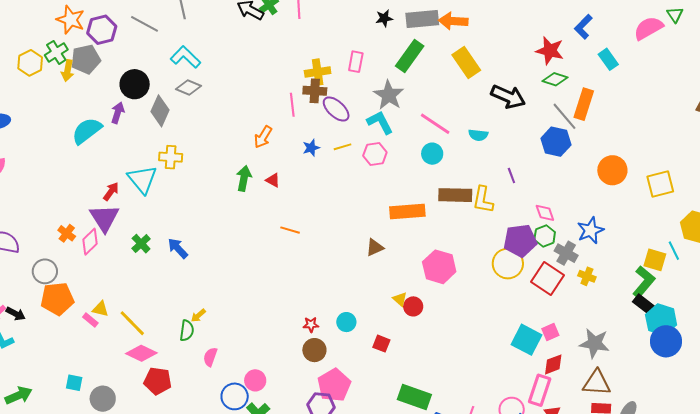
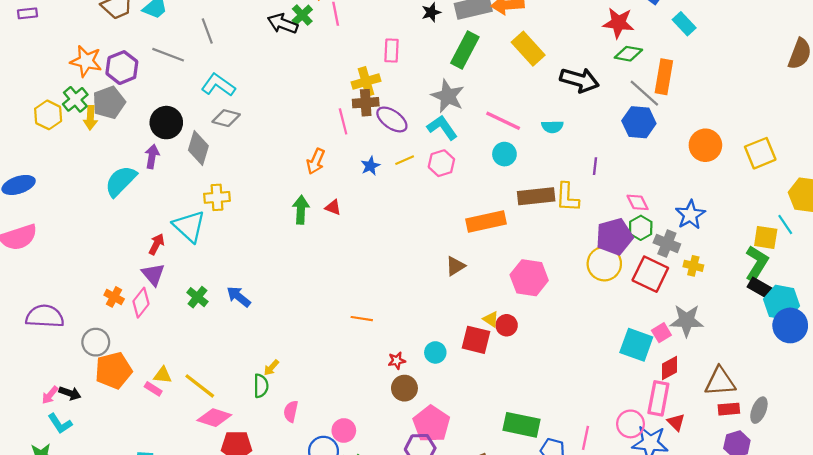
pink rectangle: (356, 62) -> (391, 51), moved
purple line: (511, 175) -> (595, 166), turned 35
purple triangle: (104, 218) -> (153, 274), size x0.7
orange line: (290, 230) -> (362, 319), moved
gray star: (594, 343) -> (687, 321), moved
red square: (381, 344) -> (476, 340), moved, size x1.5

